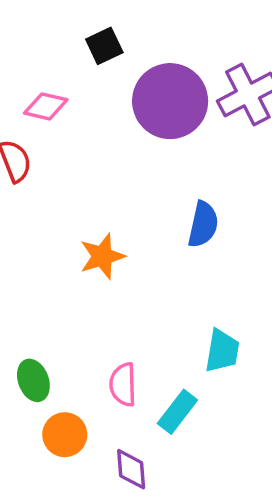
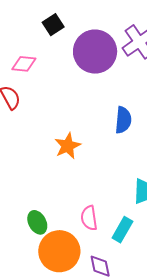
orange circle: (65, 435) -> (59, 251), size x1.6

